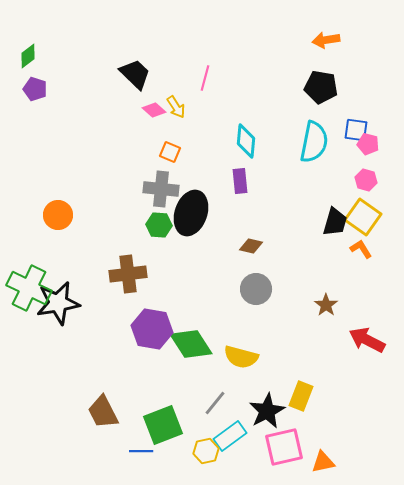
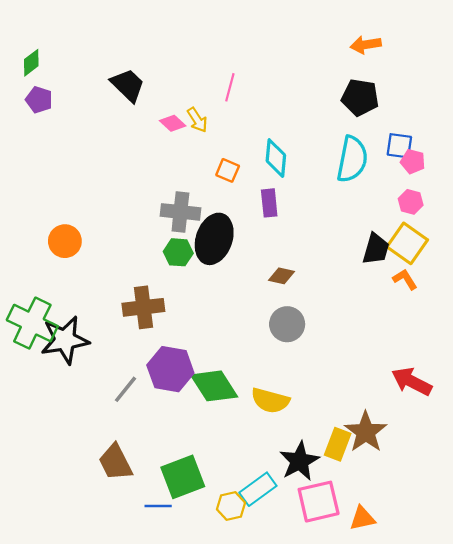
black trapezoid: (135, 74) -> (128, 85), moved
orange square: (170, 152) -> (228, 170), moved
brown star: (326, 305) -> (366, 432), moved, size x1.6
gray line: (215, 403) -> (125, 389), moved

